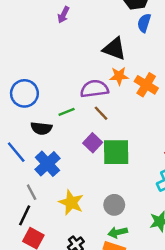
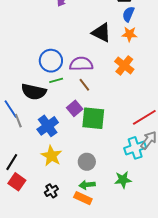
orange star: (119, 76) -> (130, 34), moved
blue circle: (24, 93) -> (51, 61), moved
black semicircle: (41, 128) -> (34, 92), size x1.4
blue cross: (47, 164) -> (48, 126), moved
gray line: (32, 192) -> (18, 121), moved

